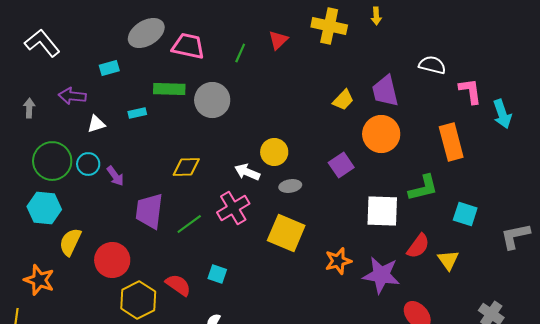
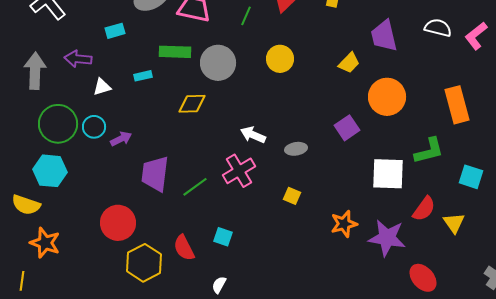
purple trapezoid: (385, 91) -> (384, 36), moved
pink L-shape: (470, 91) -> (476, 36), moved, turned -120
gray arrow: (29, 108) -> (35, 71), size x1.8
yellow circle: (274, 152) -> (280, 59), moved
yellow diamond: (186, 167) -> (192, 104), moved
purple arrow: (115, 176) -> (121, 139), turned -80
yellow square: (286, 233) -> (292, 196), size x0.5
yellow semicircle: (70, 242) -> (26, 205), moved, turned -96
red semicircle: (178, 285) -> (184, 248), turned -152

